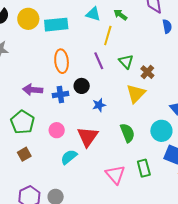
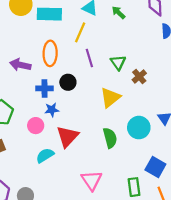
yellow line: (108, 35) -> (80, 32), moved
purple arrow: (33, 90) -> (20, 65), moved
yellow triangle: (136, 94) -> (110, 98), moved
blue star: (99, 105) -> (52, 110), moved
cyan circle: (161, 131) -> (139, 128), moved
green rectangle: (144, 168) -> (134, 187), moved

